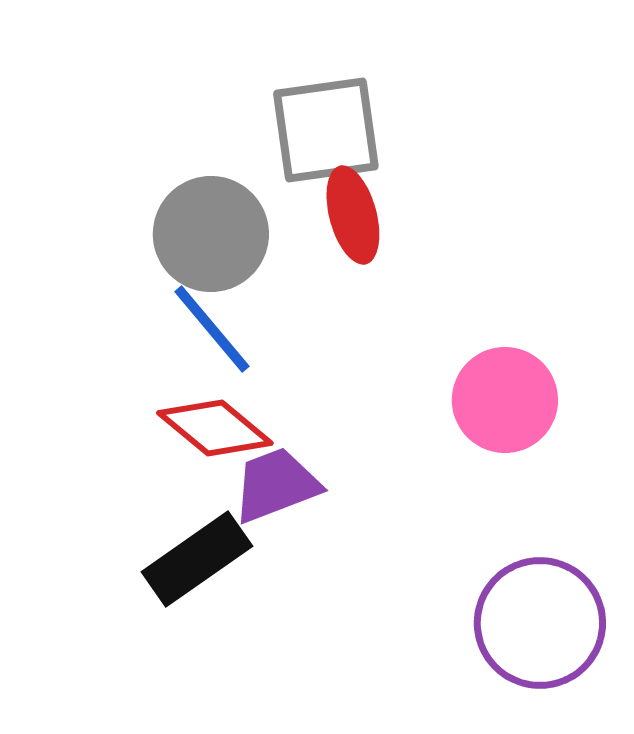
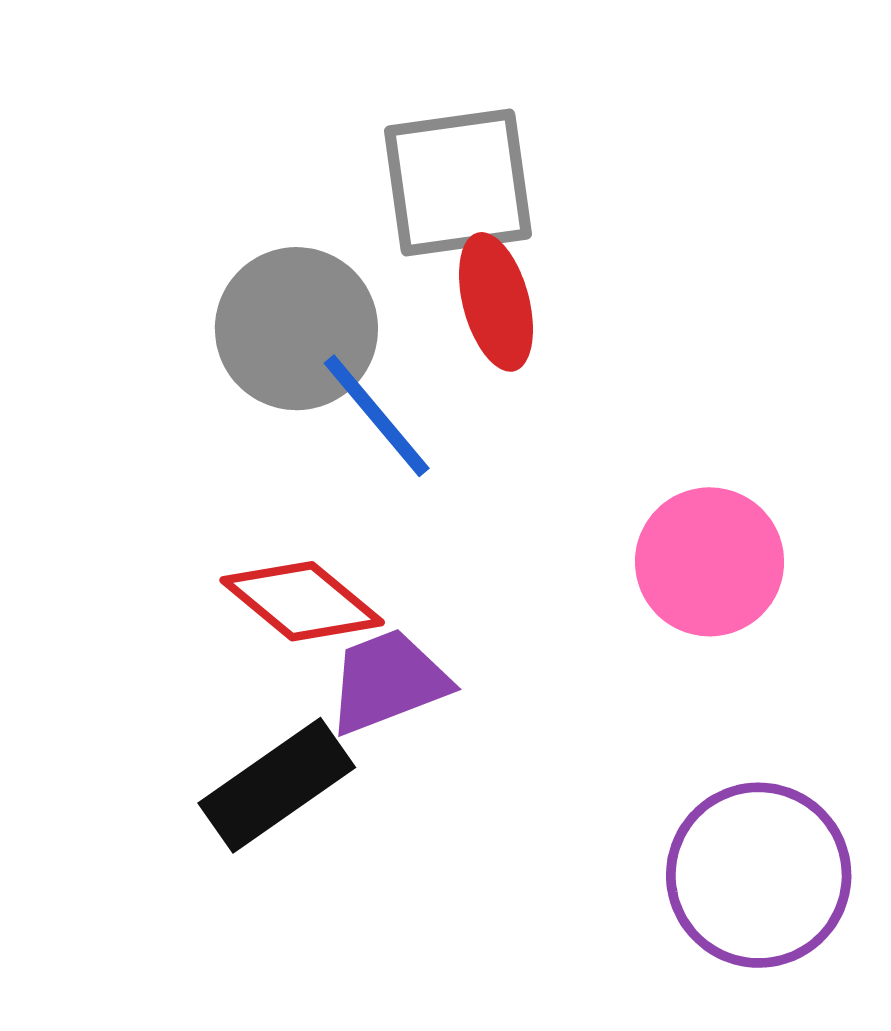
blue line: (212, 329) -> (377, 416), moved

